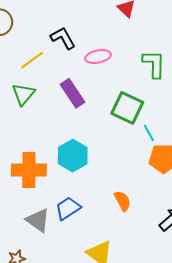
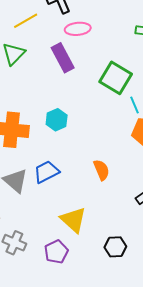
pink ellipse: (98, 57) -> (78, 29), moved
cyan hexagon: (73, 156) -> (57, 120), size x0.7

